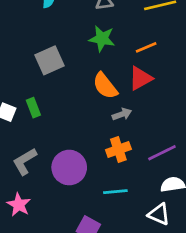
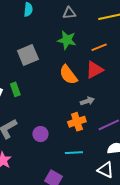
gray arrow: (122, 114) -> (87, 101), moved
purple circle: (69, 168) -> (40, 134), size x0.6

